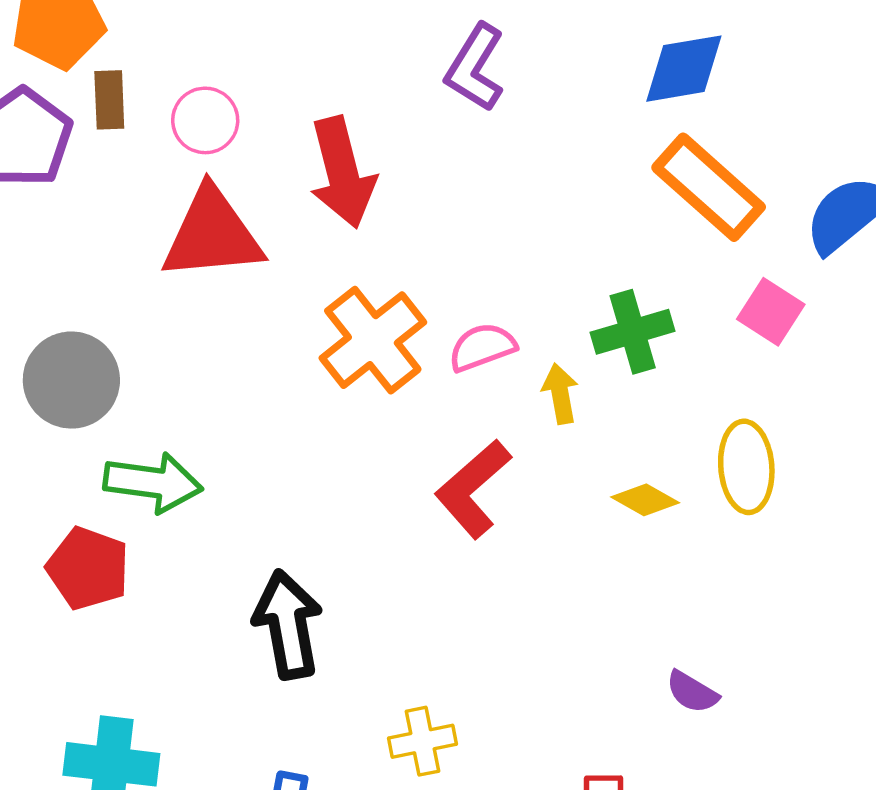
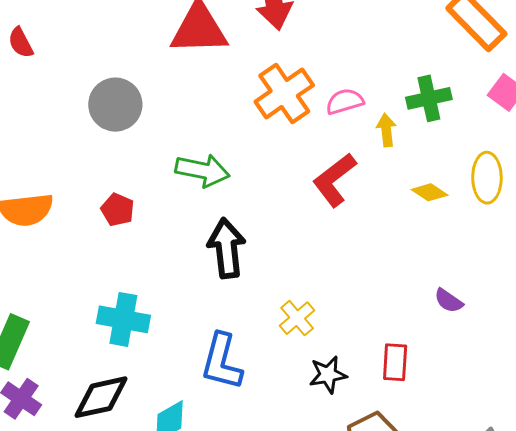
green arrow: (153, 483) -> (202, 170), moved
red pentagon: (88, 568) -> (118, 210), size x0.7
yellow cross: (423, 741) -> (297, 318), turned -33

